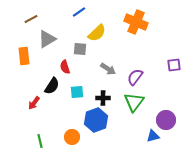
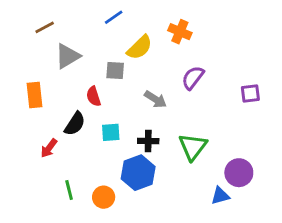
orange cross: (136, 22) -> (180, 32), moved, size x0.7
orange rectangle: (24, 56) -> (35, 95), moved
purple semicircle: (135, 77) -> (193, 78), moved
green line: (40, 141) -> (69, 190), moved

